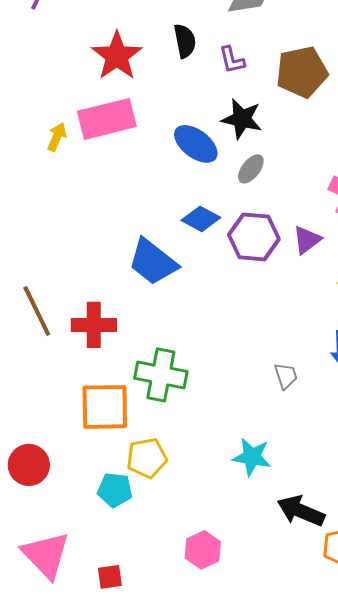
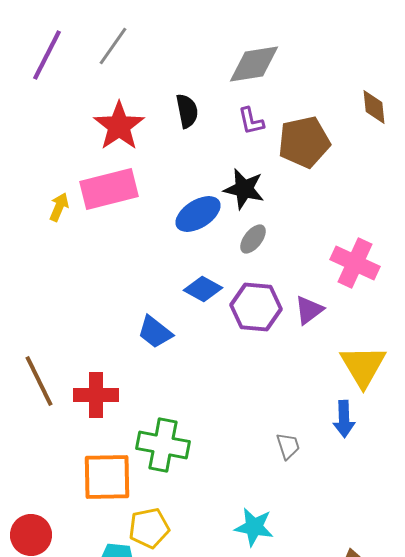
purple L-shape: (232, 60) -> (251, 121), moved
blue ellipse: (196, 144) -> (198, 214), turned -69
blue trapezoid: (153, 262) -> (155, 332), size x0.7

